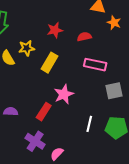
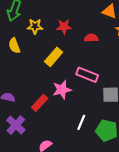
yellow star: (27, 48) -> (35, 26), moved
pink rectangle: (95, 65) -> (87, 75), moved
purple cross: (35, 141) -> (16, 125), moved

